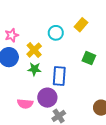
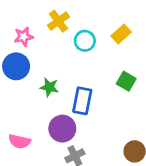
yellow cross: (34, 50) -> (58, 21), moved
pink semicircle: (25, 104) -> (20, 141), moved

